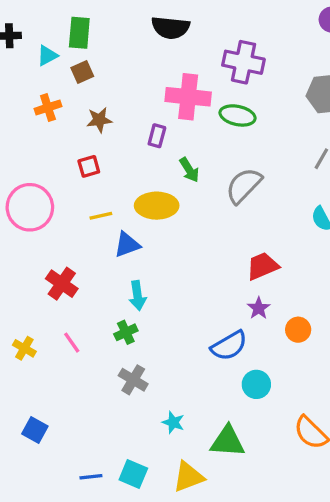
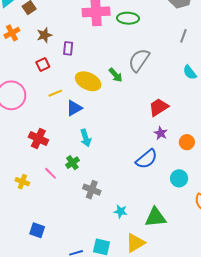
purple rectangle: (157, 136) -> (68, 48), moved
green arrow: (189, 170) -> (116, 75), moved
yellow ellipse: (157, 206) -> (88, 81), turned 35
green cross: (126, 332) -> (72, 163), moved
cyan circle: (256, 384) -> (179, 178), moved

